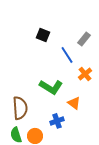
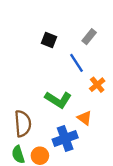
gray rectangle: (84, 39) -> (89, 37), moved
blue cross: (57, 121) -> (65, 139), size x1.5

